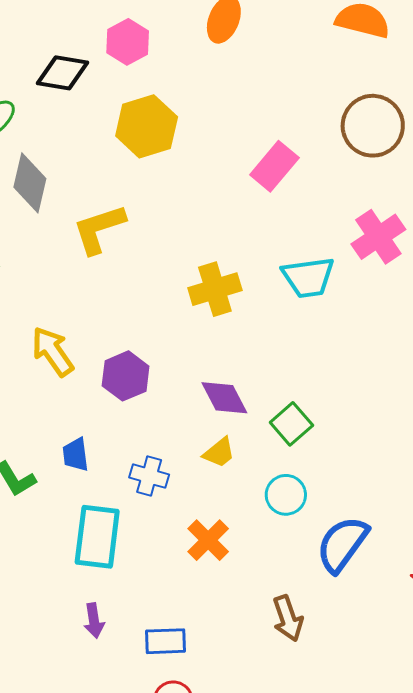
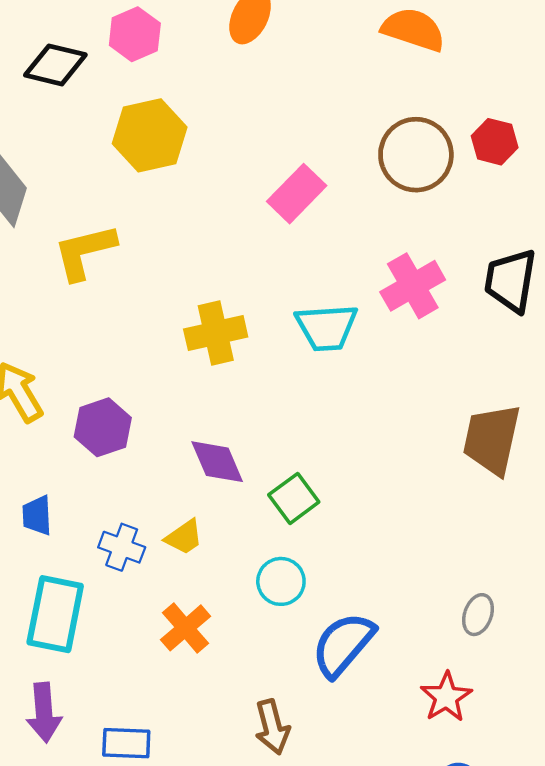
yellow trapezoid: (219, 453) -> (184, 537), moved
purple arrow: (94, 621) -> (44, 712), size x1.4

